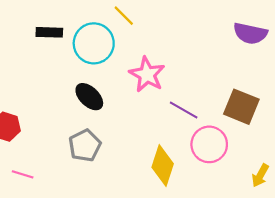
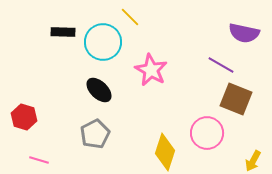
purple line: (184, 110) -> (221, 65), moved

